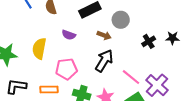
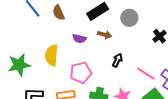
brown arrow: (104, 35) -> (105, 35), moved
black arrow: (104, 61) -> (117, 60), size x0.6

